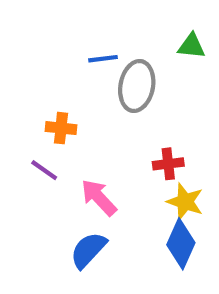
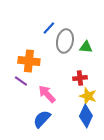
green triangle: (191, 46) -> (86, 47), moved
blue line: (103, 59) -> (49, 28), turned -40
orange cross: (61, 128) -> (29, 61), size x1.5

